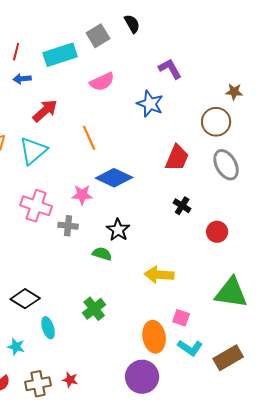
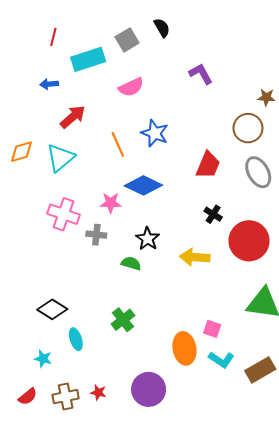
red line: (16, 52) -> (53, 37), moved
blue star: (150, 104) -> (155, 133), moved
red circle: (217, 232) -> (249, 241), size x1.8
yellow arrow: (159, 275) -> (195, 257), moved
purple circle: (142, 377) -> (149, 389), moved

